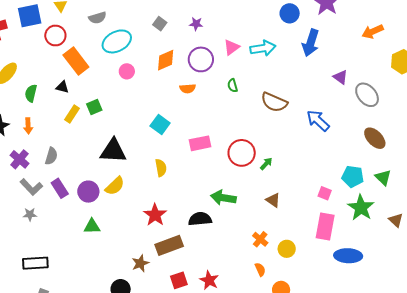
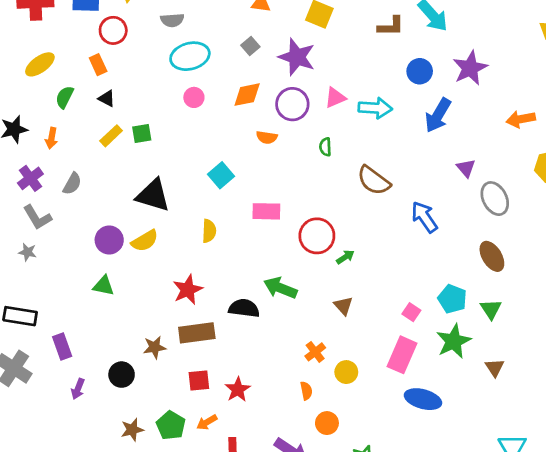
purple star: (196, 24) -> (297, 57), size x2.0
orange rectangle: (76, 61) -> (98, 65), moved, size x0.6
purple rectangle: (60, 188) -> (62, 346), moved

